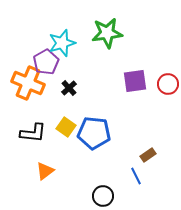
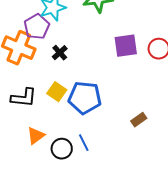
blue line: (136, 176) -> (84, 143), moved
black circle: (103, 196) -> (62, 149), moved

